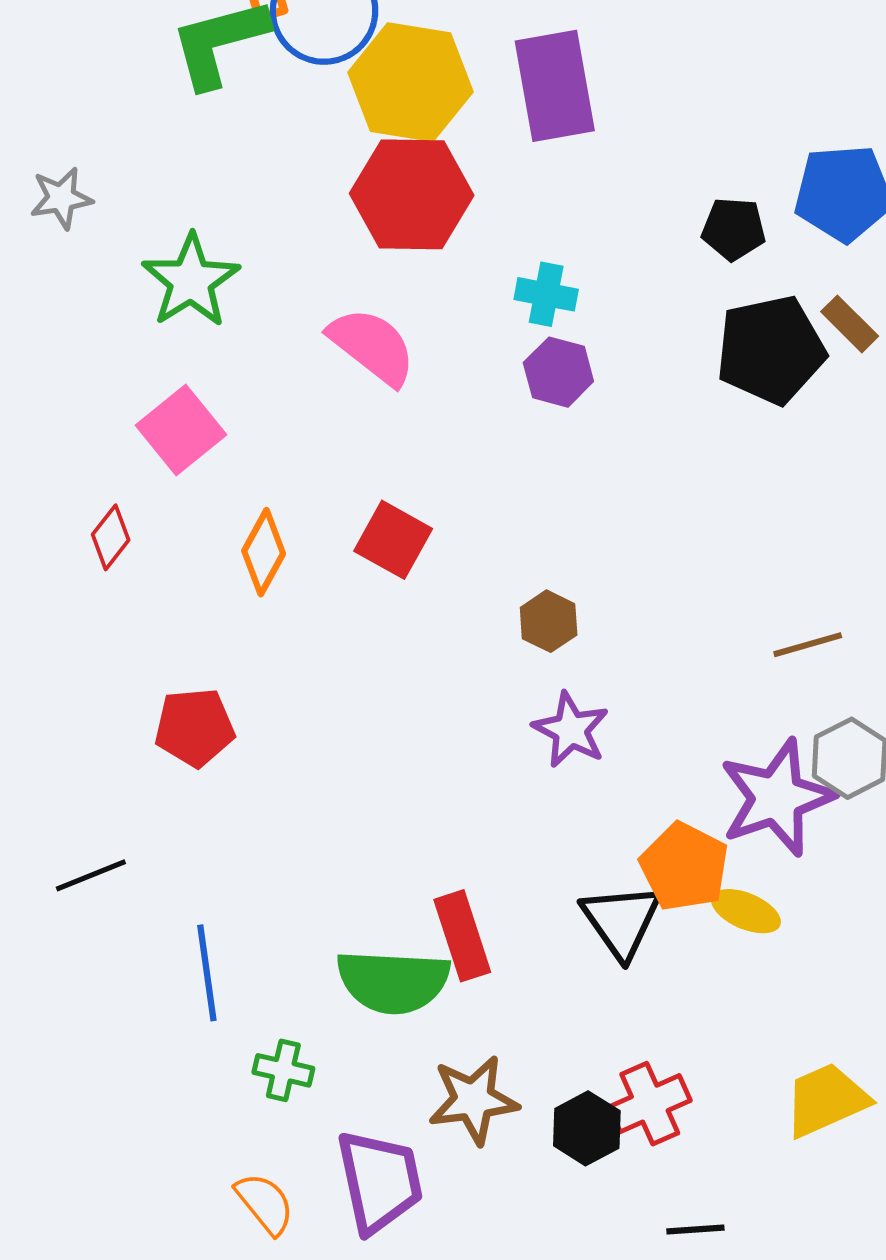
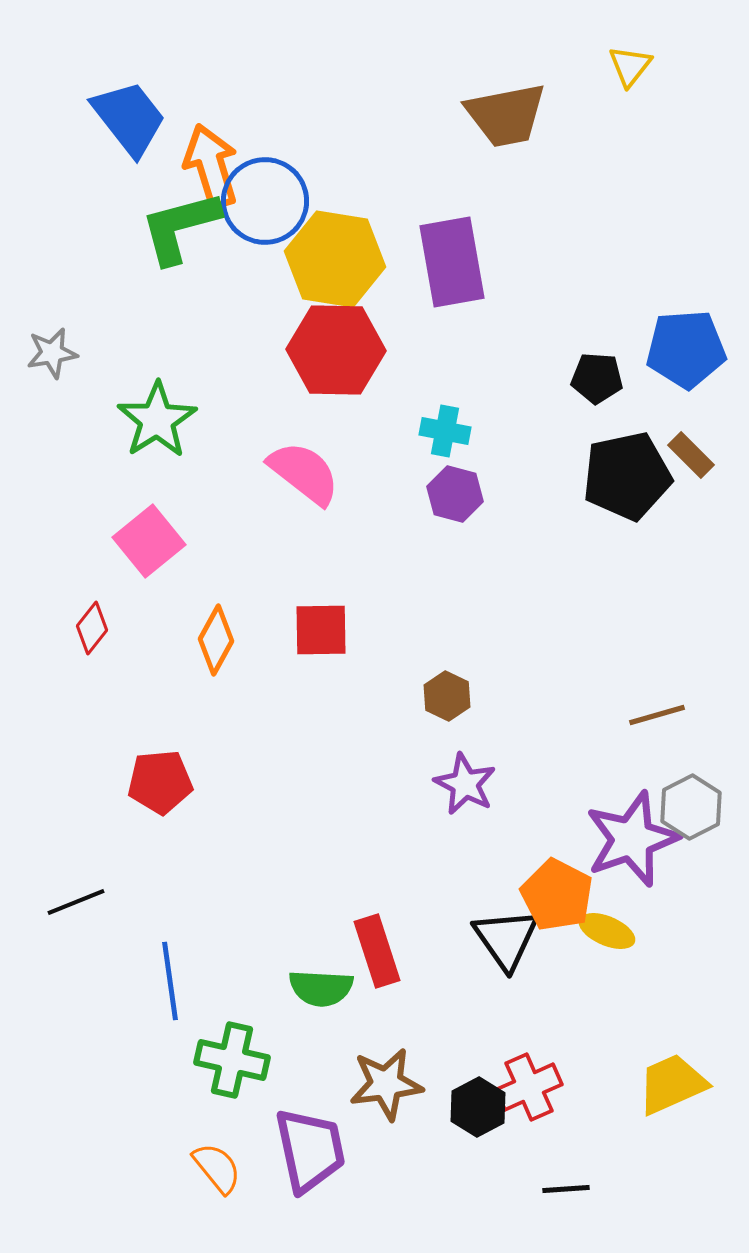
red square: (393, 540) -> (321, 630), turned -30
green semicircle: (393, 981) -> (321, 988), size x0.7
green cross: (283, 1070) -> (232, 1060), size x1.5

